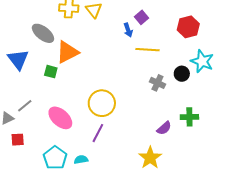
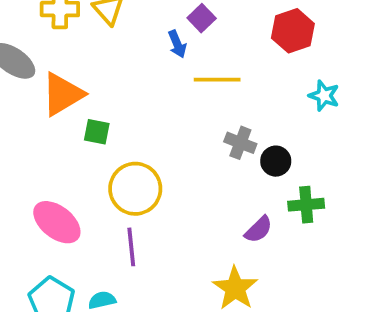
cyan star: (202, 61) -> (324, 96), size x0.7
green square: (51, 72) -> (97, 132), moved
black circle: (182, 74) -> (276, 161), moved
purple line: (98, 133) -> (131, 247), turned -30

